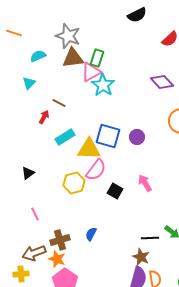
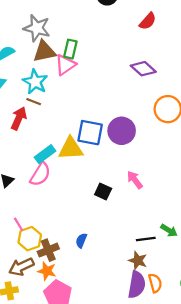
cyan star: (103, 85) -> (35, 82), moved
red arrow: (44, 117) -> (19, 118), size x1.5
cyan rectangle: (65, 137) -> (45, 154), moved
purple circle: (137, 137) -> (122, 131), size x1.6
pink semicircle: (96, 170) -> (40, 174), moved
yellow hexagon: (74, 183) -> (30, 239), moved

